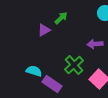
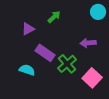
purple triangle: (44, 30) -> (28, 29), moved
purple rectangle: (52, 84) -> (45, 53), moved

